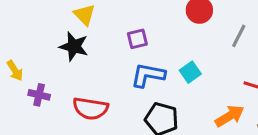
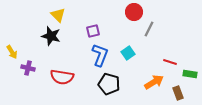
gray line: (239, 36) -> (149, 29), moved
blue L-shape: (148, 75) -> (100, 55), turned 100

